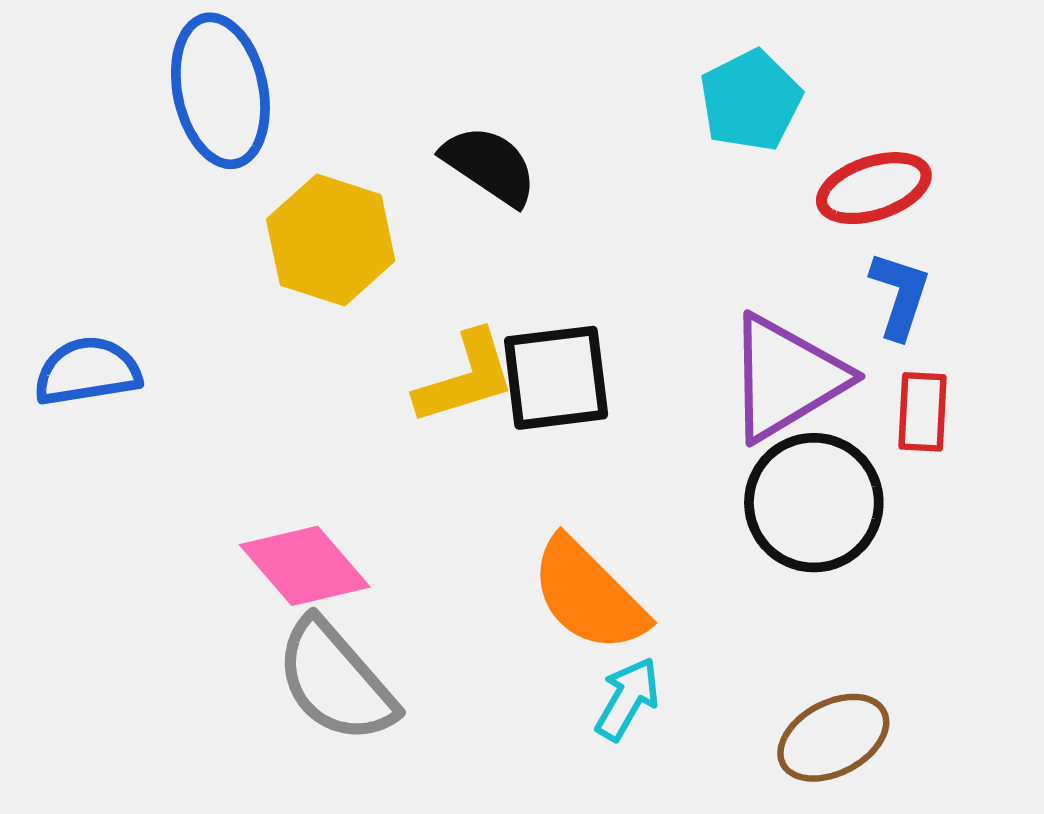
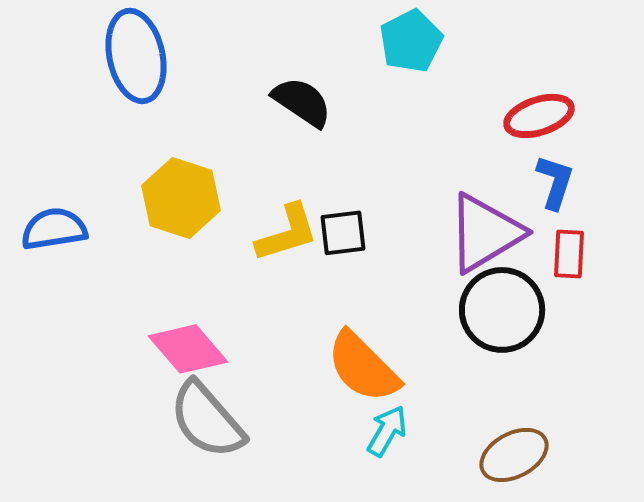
cyan pentagon: (751, 101) -> (411, 41), moved
yellow hexagon: (331, 240) -> (181, 198), moved
black square: (556, 378) -> (343, 233), size x0.7

